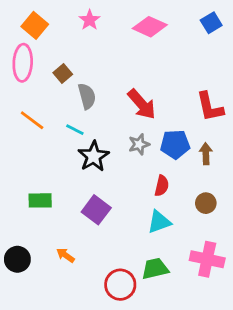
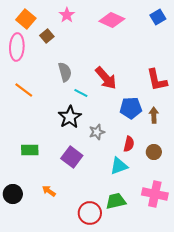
brown square: (63, 73) -> (47, 36), moved
cyan line: (75, 130) -> (81, 93), moved
gray star: (139, 144) -> (97, 132), moved
red semicircle: (162, 186) -> (129, 144), moved

